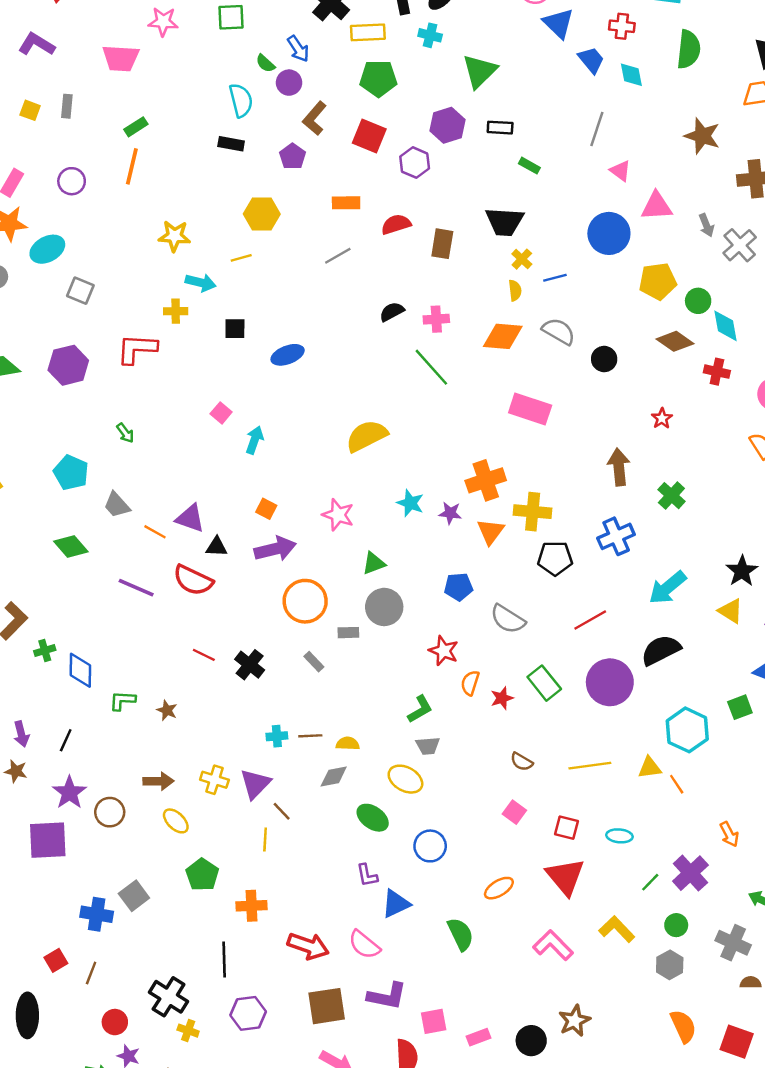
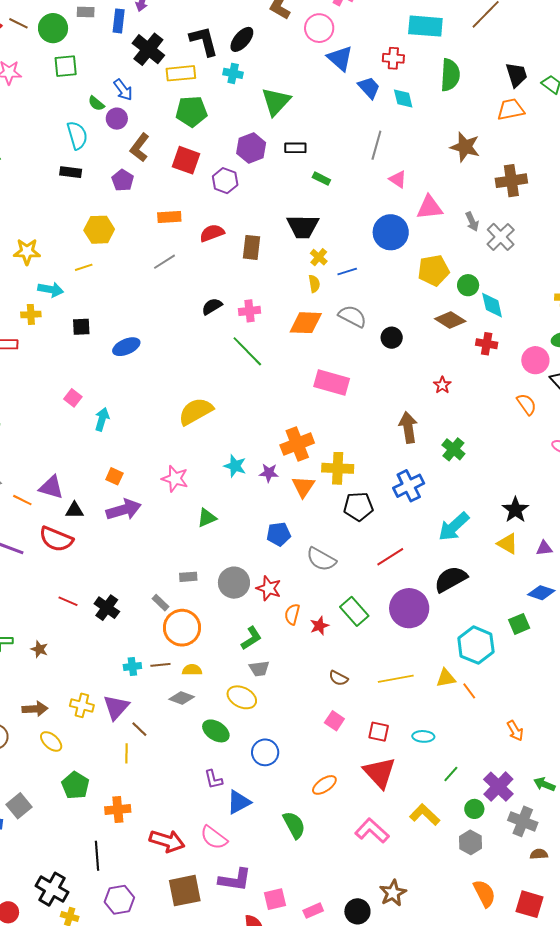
orange circle: (305, 601) -> (182, 628), moved
gray circle: (384, 607) -> (234, 583), moved
gray diamond: (334, 777) -> (182, 698), turned 35
purple cross: (690, 873) -> (498, 787), moved

